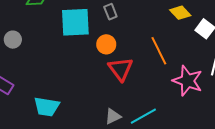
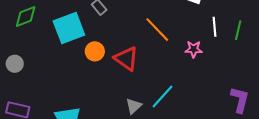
orange circle: (106, 44) -> (95, 51), moved
pink star: (188, 81) -> (194, 49), size x0.6

